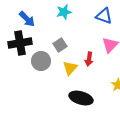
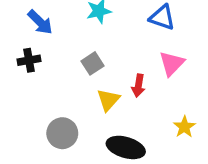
black cross: (20, 43) -> (29, 60), size x0.6
gray circle: (41, 61) -> (62, 133), moved

